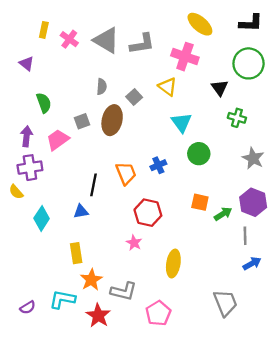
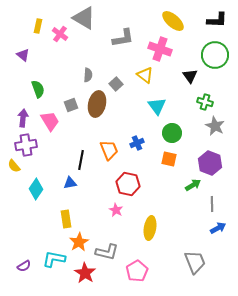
gray triangle: (106, 40) -> (84, 18), moved
pink trapezoid: (58, 140) -> (50, 121), turned 95
gray star: (253, 158) -> (215, 126), moved
orange square: (200, 202) -> (169, 159), moved
purple hexagon: (253, 202) -> (210, 163), moved

